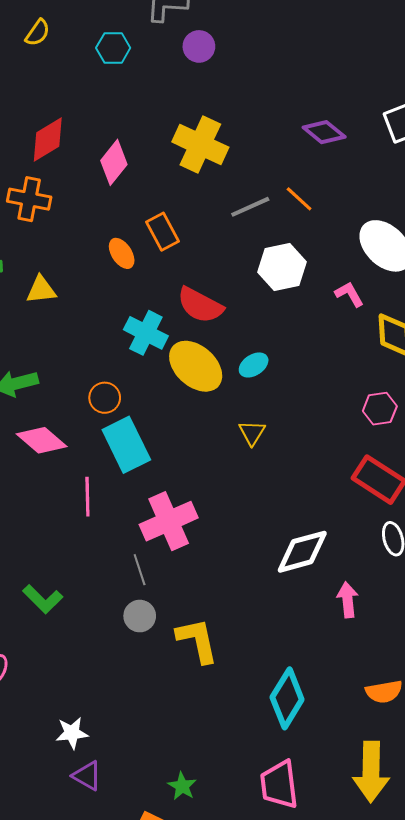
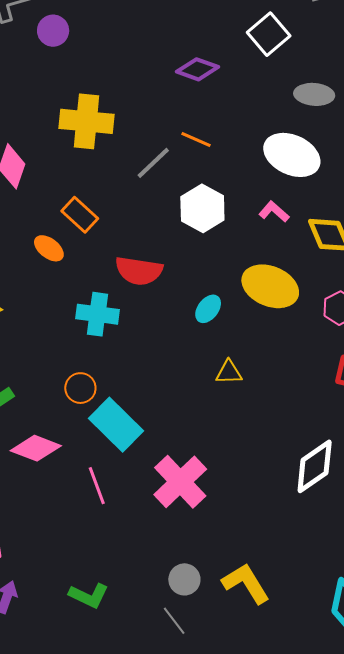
yellow ellipse: (196, 366) -> (270, 286), moved
yellow triangle: (252, 433) -> (229, 372), turned -44
gray line: (140, 570) -> (174, 621), moved

